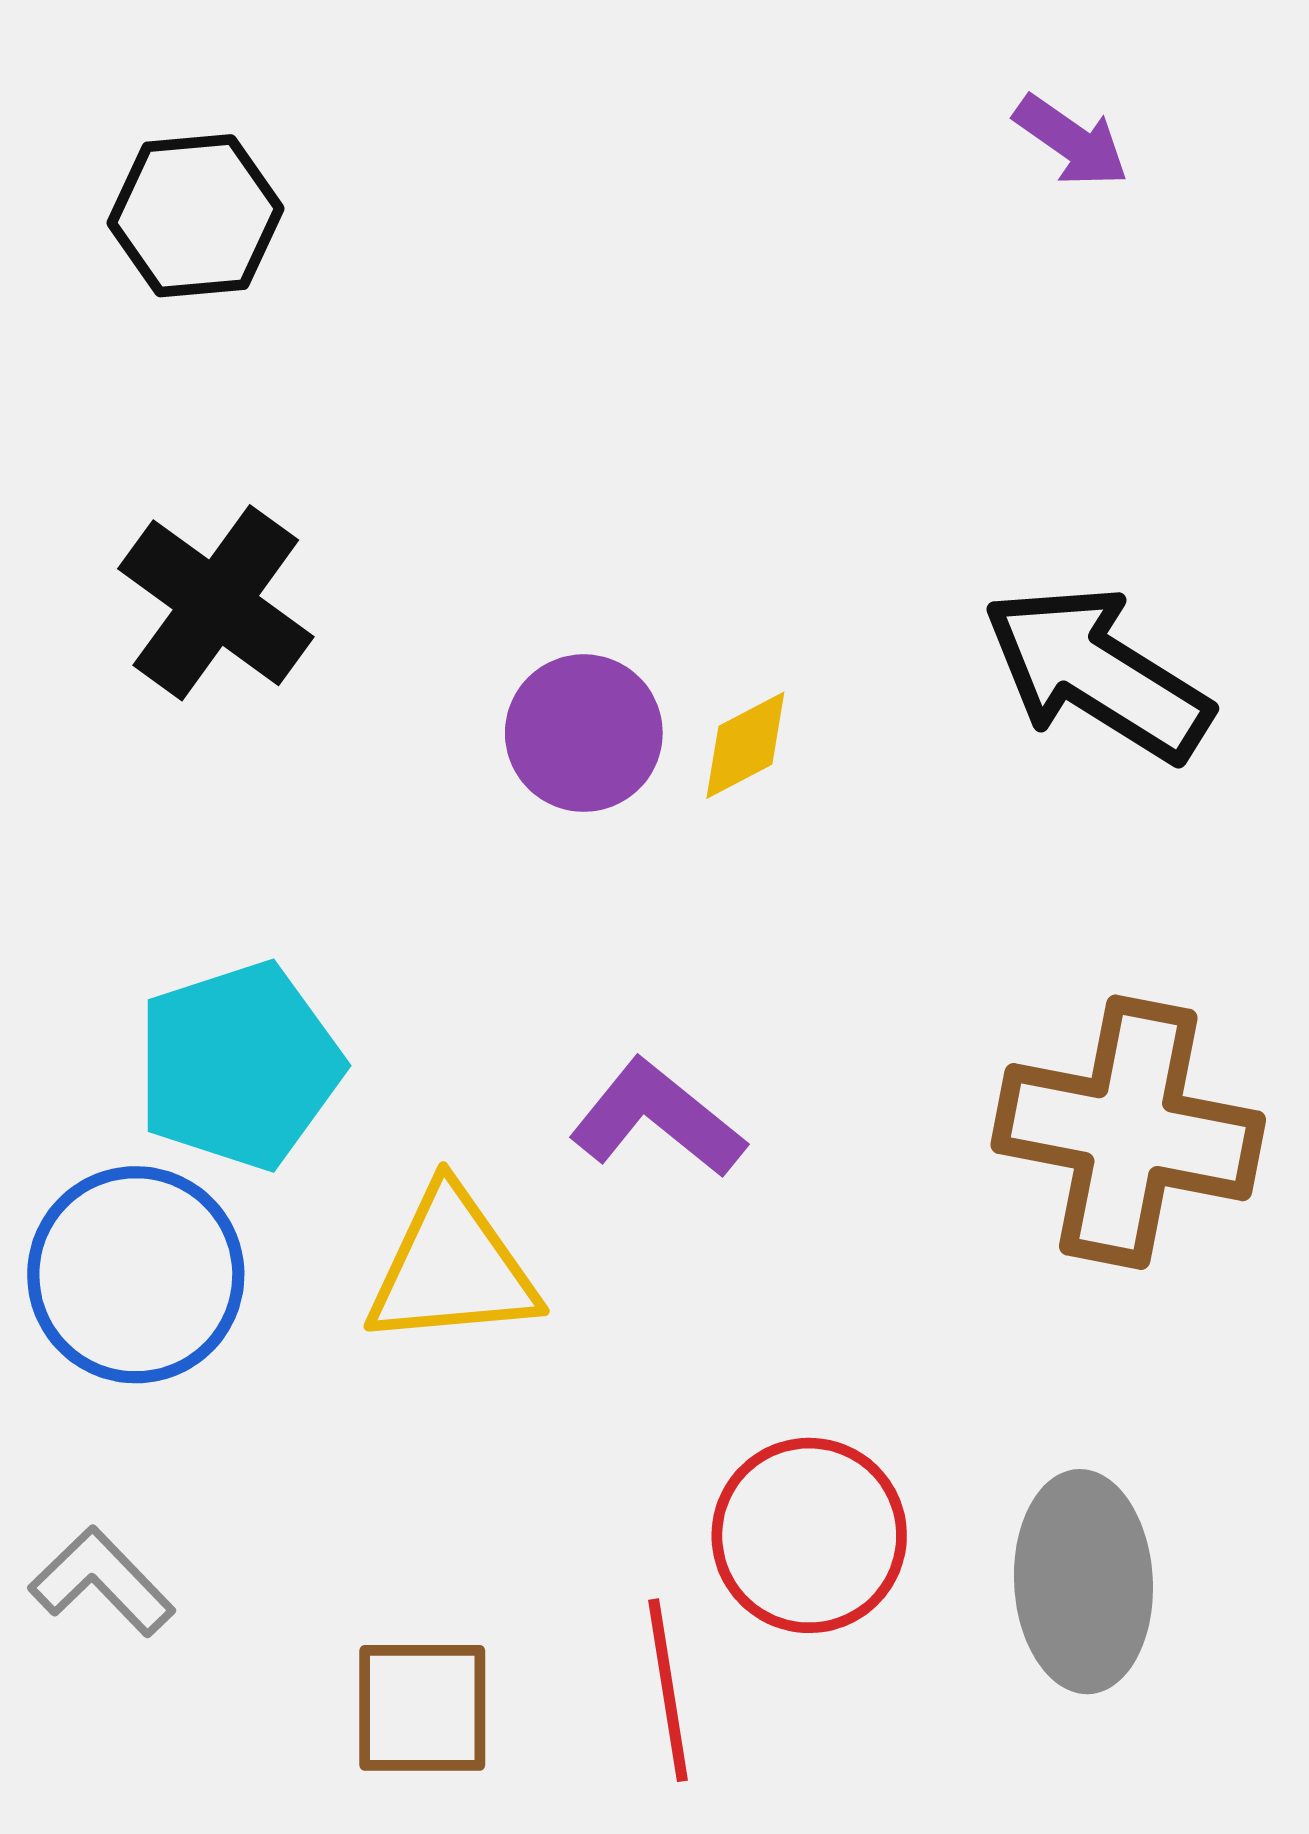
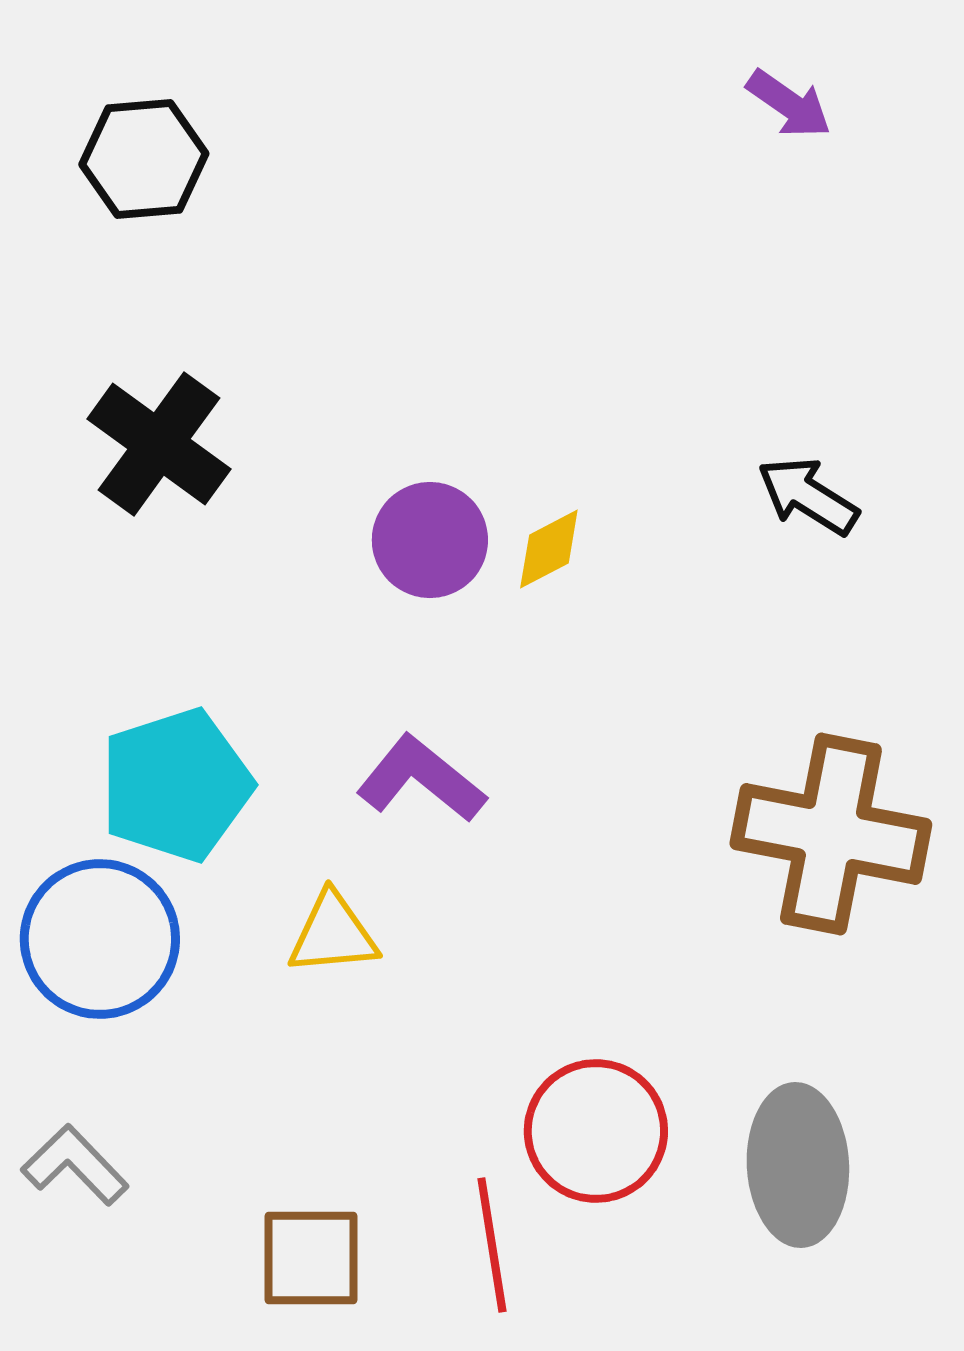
black arrow: (1097, 673) -> (808, 496), size x0.6
purple L-shape: (657, 1119) -> (421, 779), moved
yellow triangle: (452, 1268) -> (333, 934), size x0.7

